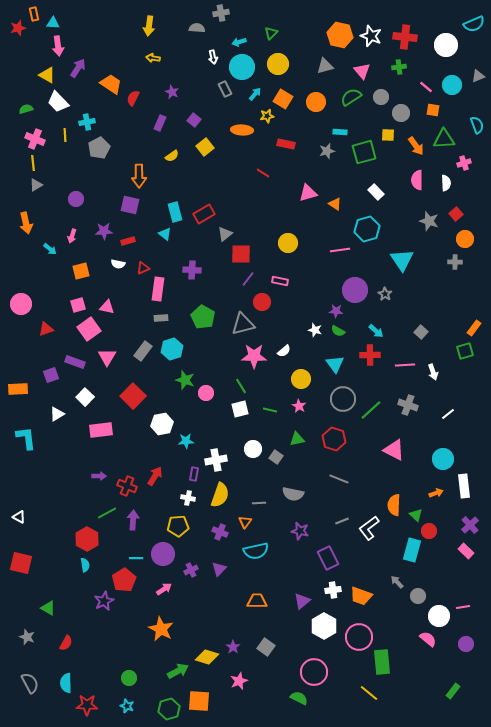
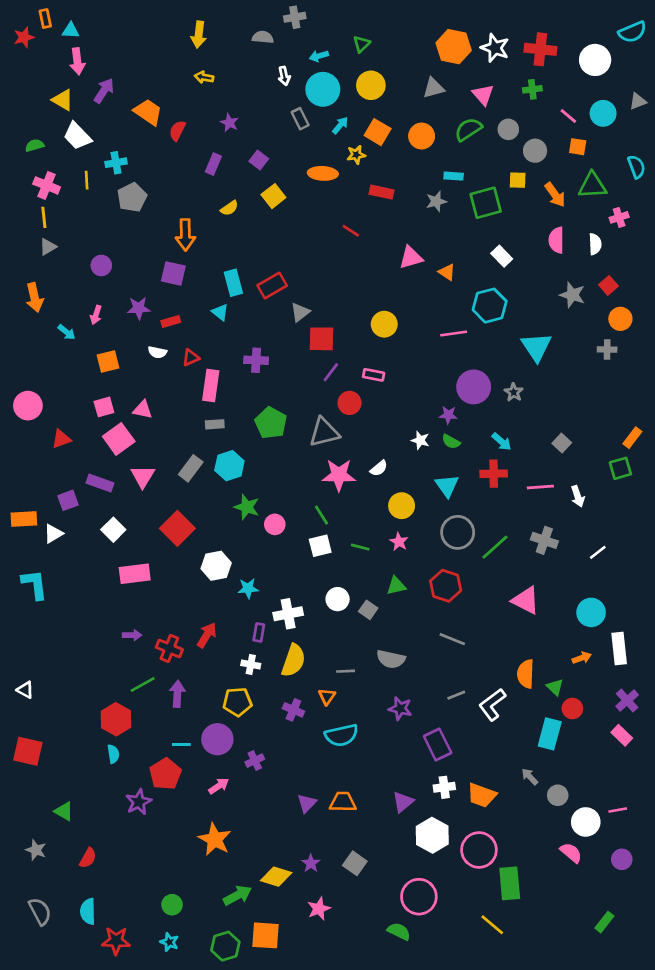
white triangle: (57, 414) -> (53, 534), moved
purple triangle: (219, 569) -> (307, 803), moved

